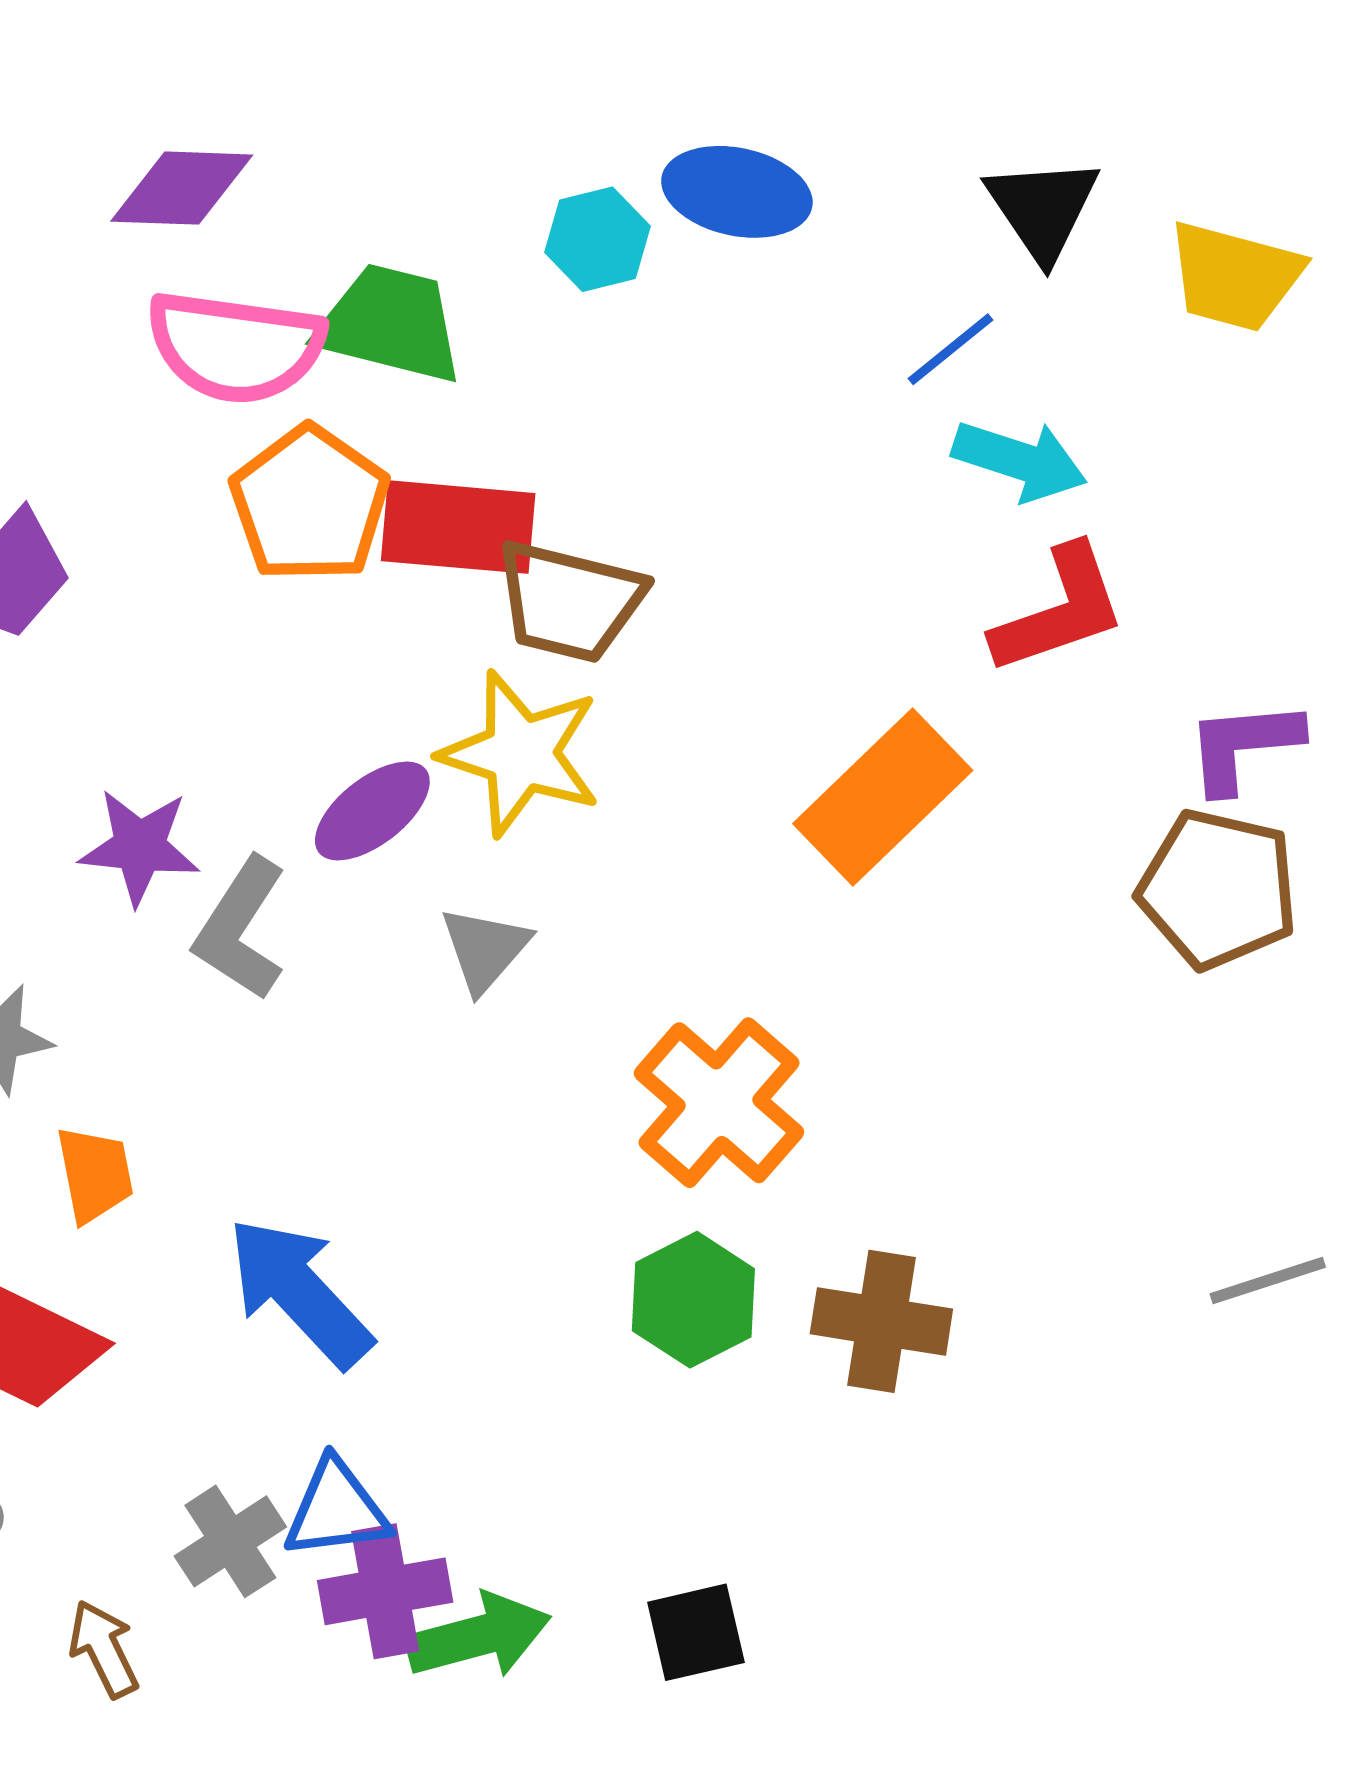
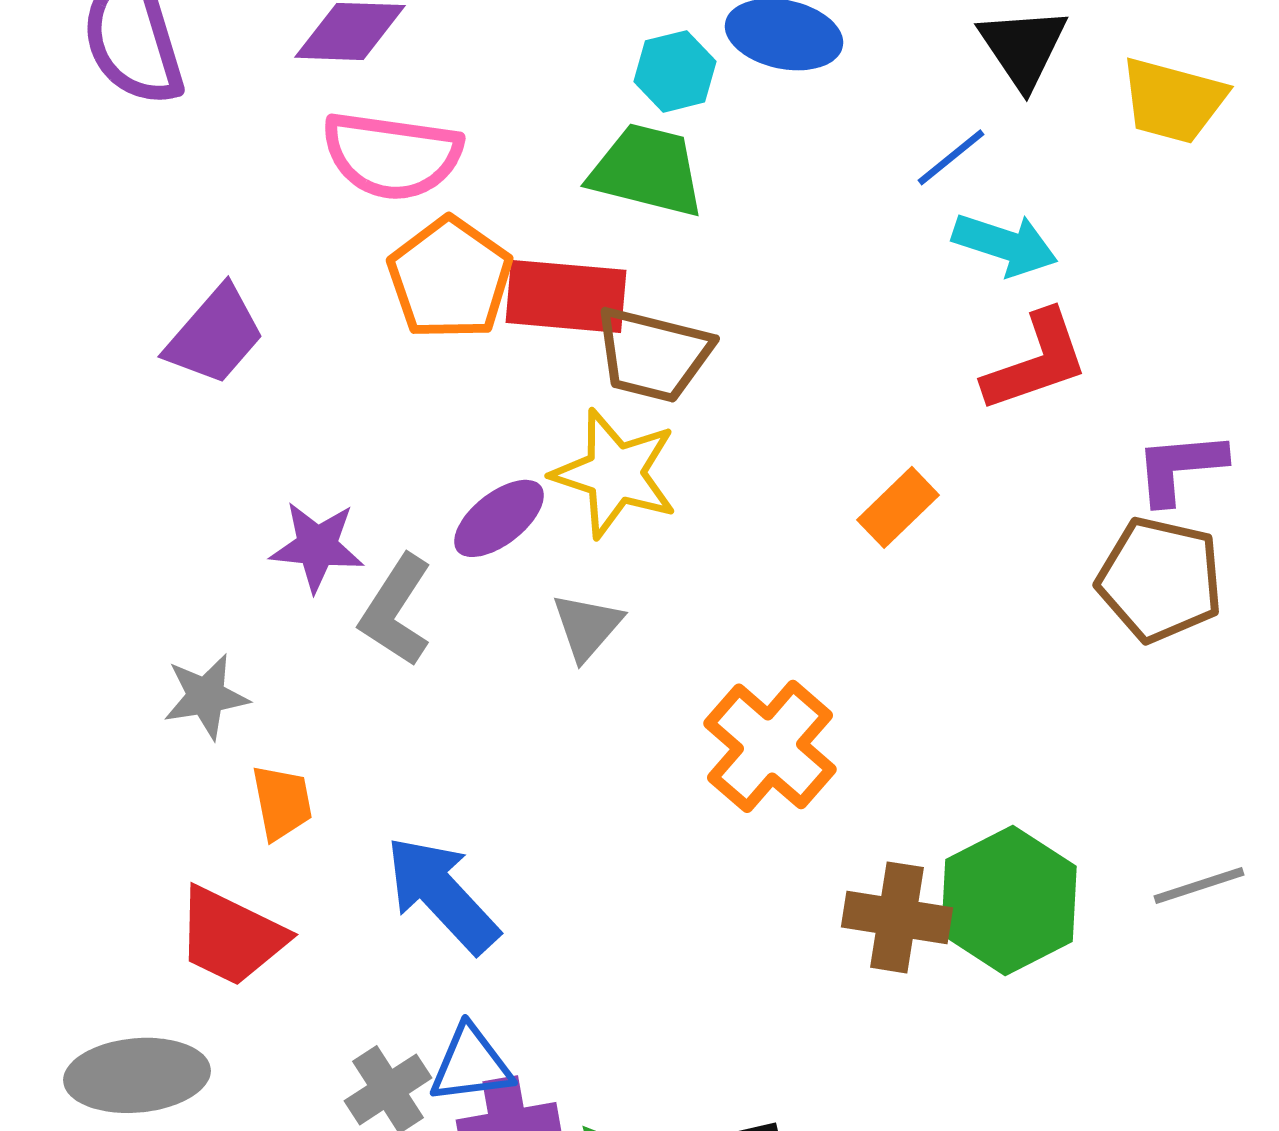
green trapezoid: (390, 324) -> (647, 170), moved
orange rectangle: (883, 797) -> (898, 507), size x0.6
green hexagon: (693, 1300) -> (1009, 900), moved, size x1.4

